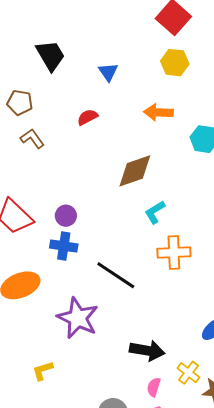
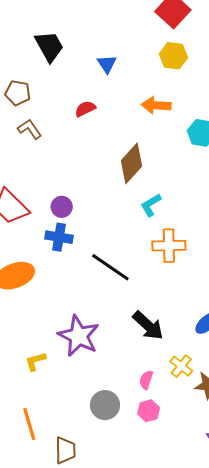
brown diamond: (135, 171) -> (132, 163), turned -30
purple star: (78, 318) -> (79, 336), moved
black arrow: (147, 351) -> (148, 326), moved, turned 32

